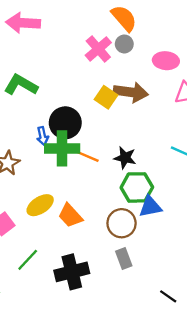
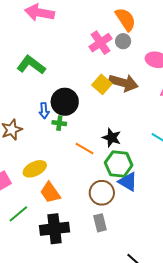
green cross: (62, 148) -> (59, 123), size x0.5
orange line: (88, 156) -> (85, 148), moved
blue triangle: (150, 207) -> (128, 182), turned 35
orange trapezoid: (70, 216) -> (50, 193), moved

